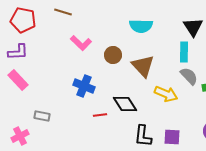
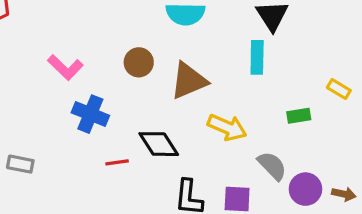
pink L-shape: (81, 43) -> (65, 67), moved
brown triangle: (143, 66) -> (189, 81), turned 50
gray semicircle: (189, 76) -> (272, 166), moved

